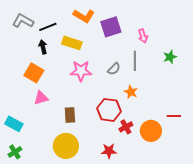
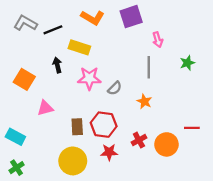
purple square: (111, 27) -> (131, 17), moved
black arrow: (43, 47) -> (57, 65), moved
gray semicircle: (114, 69) -> (115, 88), moved
orange square: (34, 73) -> (24, 79), moved
red hexagon: (109, 110) -> (104, 125), moved
red star: (109, 151) -> (109, 152), moved

